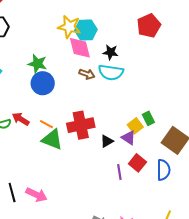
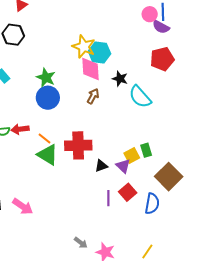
cyan semicircle: (111, 72) -> (140, 97), moved, turned 30
brown arrow: (87, 74) -> (93, 96), turned -91
red arrow: (21, 119) -> (20, 129), turned -48

